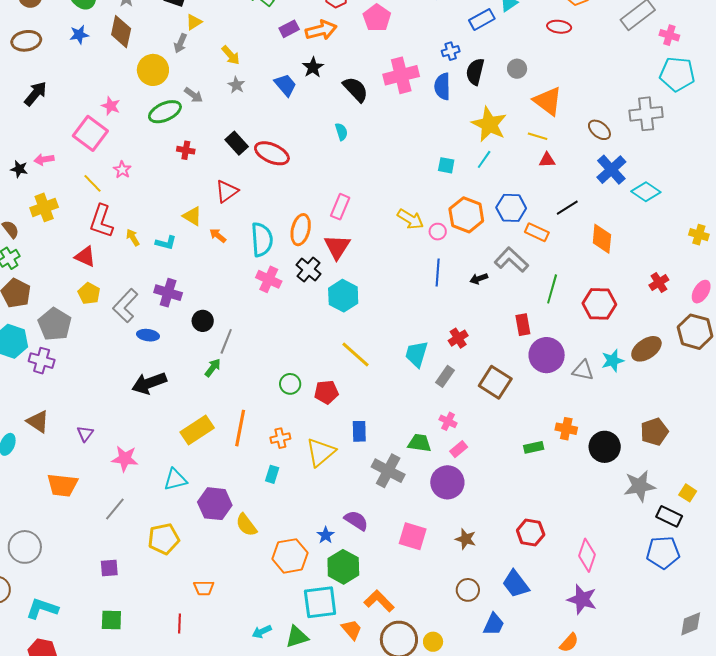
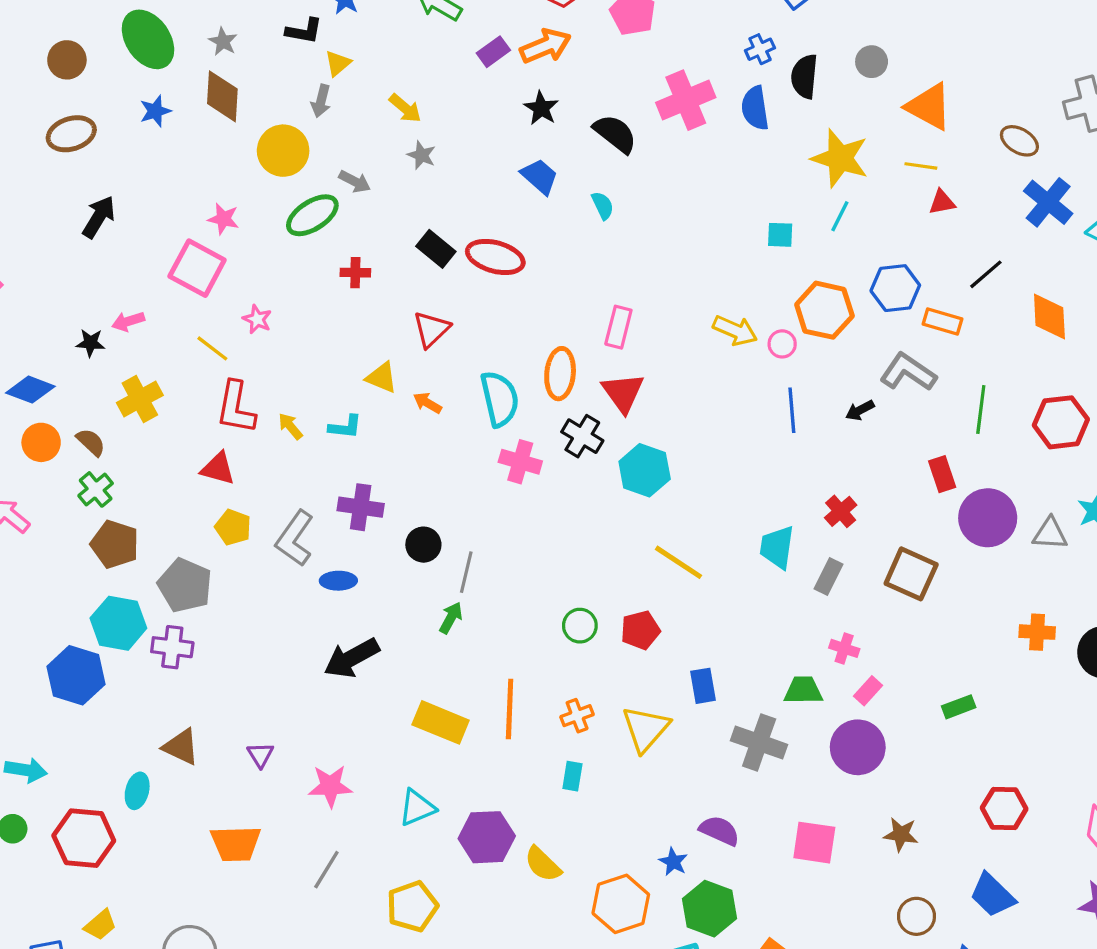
blue trapezoid: (285, 85) -> (540, 176), moved
yellow rectangle: (197, 430) -> (441, 722), turned 64
green rectangle: (534, 447) -> (959, 707), moved

